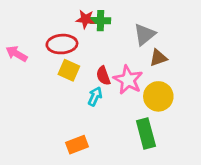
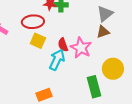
gray triangle: (145, 34) -> (105, 14), moved
cyan arrow: (95, 96) -> (57, 60), size x1.5
yellow circle: (158, 96) -> (113, 69), moved

